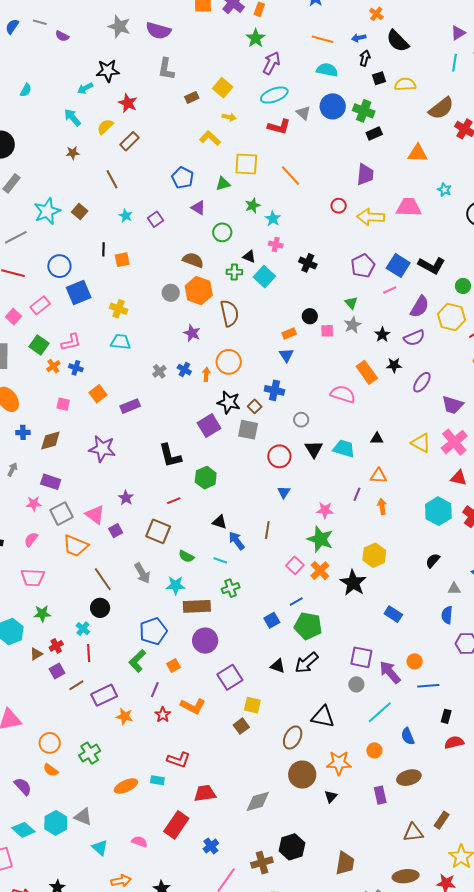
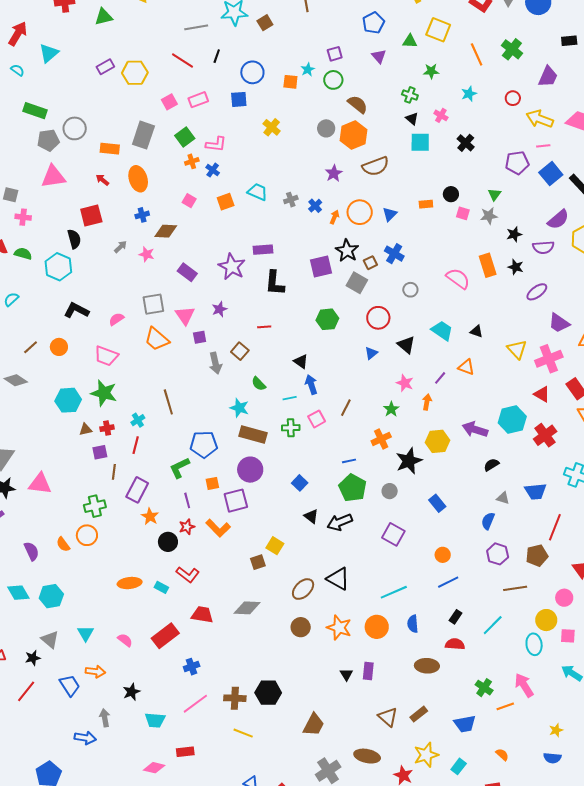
green cross: (364, 111) -> (512, 49), moved
cyan star: (126, 216) -> (308, 70), moved
cyan star: (273, 219) -> (469, 94), moved
green circle: (222, 232) -> (333, 80), moved
black line: (103, 249) -> (217, 56), moved
blue circle: (59, 266) -> (252, 72), moved
green cross: (234, 272) -> (410, 95), moved
cyan square: (264, 277) -> (420, 142), turned 30
pink line: (390, 290) -> (543, 146), moved
blue square: (79, 293) -> (239, 99), size x0.7
brown semicircle: (229, 313) -> (376, 166), turned 64
cyan trapezoid: (120, 342) -> (258, 192), moved
blue triangle: (286, 355) -> (390, 214), moved
purple rectangle: (130, 406) -> (263, 250), moved
blue cross: (23, 432) -> (142, 215), turned -32
purple star: (102, 449) -> (232, 267), moved
black triangle: (314, 449) -> (406, 345), moved, turned -36
green hexagon: (206, 478) -> (327, 319), moved
purple rectangle: (51, 482) -> (187, 272), moved
pink star: (34, 504) -> (147, 254), moved
orange arrow: (382, 507) -> (427, 402), moved
brown line: (267, 530) -> (346, 408), moved
brown square: (158, 531) -> (240, 351), size x0.7
green star: (320, 539) -> (391, 409), size x0.6
cyan line: (220, 560) -> (290, 398), turned -48
pink square: (295, 565) -> (317, 419), moved
gray arrow: (142, 573) -> (215, 363), moved
brown line: (103, 579) -> (168, 402), moved
black circle: (100, 608) -> (168, 542), moved
green star: (42, 614) -> (104, 393), size x1.5
blue square: (272, 620) -> (300, 483), moved, turned -35
purple arrow: (390, 672) -> (475, 429), moved, turned -50
purple square: (230, 677) -> (236, 501), moved
gray circle: (356, 684) -> (390, 491), moved
brown line: (76, 685) -> (114, 472), turned -70
blue line: (428, 686) -> (448, 582), turned -40
purple line: (155, 690) -> (187, 500), turned -56
purple rectangle: (104, 695) -> (137, 490), turned -55
orange circle: (50, 743) -> (87, 535), moved
orange circle: (374, 750) -> (377, 627), size x1.5
green cross: (90, 753) -> (95, 506), moved
brown circle: (302, 775) -> (301, 627), size x0.7
brown ellipse: (409, 778) -> (427, 666), moved
black triangle: (331, 796) -> (346, 674), moved, turned -32
gray diamond: (258, 801) -> (247, 608), moved
gray triangle: (83, 817) -> (50, 640), moved
brown triangle: (413, 833) -> (388, 717), turned 30

